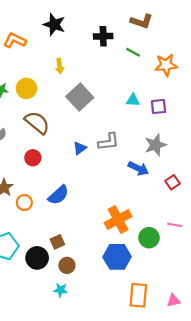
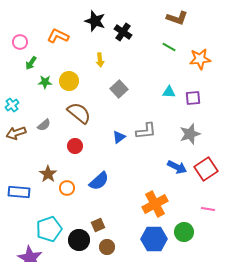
black cross: (103, 36) -> (123, 32), moved, turned 36
gray square: (80, 97) -> (119, 89), size x0.7
blue arrow: (138, 168) -> (177, 167), moved
red square: (172, 182) -> (206, 169), size x1.6
green circle: (149, 238) -> (184, 232), moved

